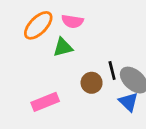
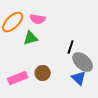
black line: (112, 70) -> (71, 47), moved, turned 32
brown circle: (92, 83) -> (43, 73), moved

